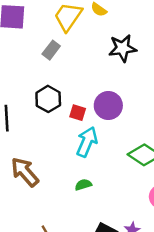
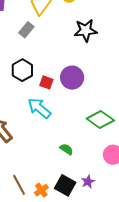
cyan arrow: (87, 142) -> (39, 108), moved, turned -75
green semicircle: (83, 185) -> (66, 149), moved, turned 48

